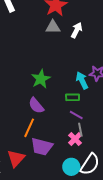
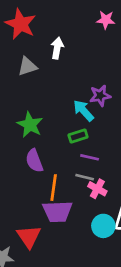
gray triangle: (53, 27) -> (27, 66), moved
purple semicircle: (36, 106) -> (34, 161), turned 36
orange line: (29, 128) -> (54, 188), moved
gray line: (80, 130) -> (85, 177), moved, turned -48

